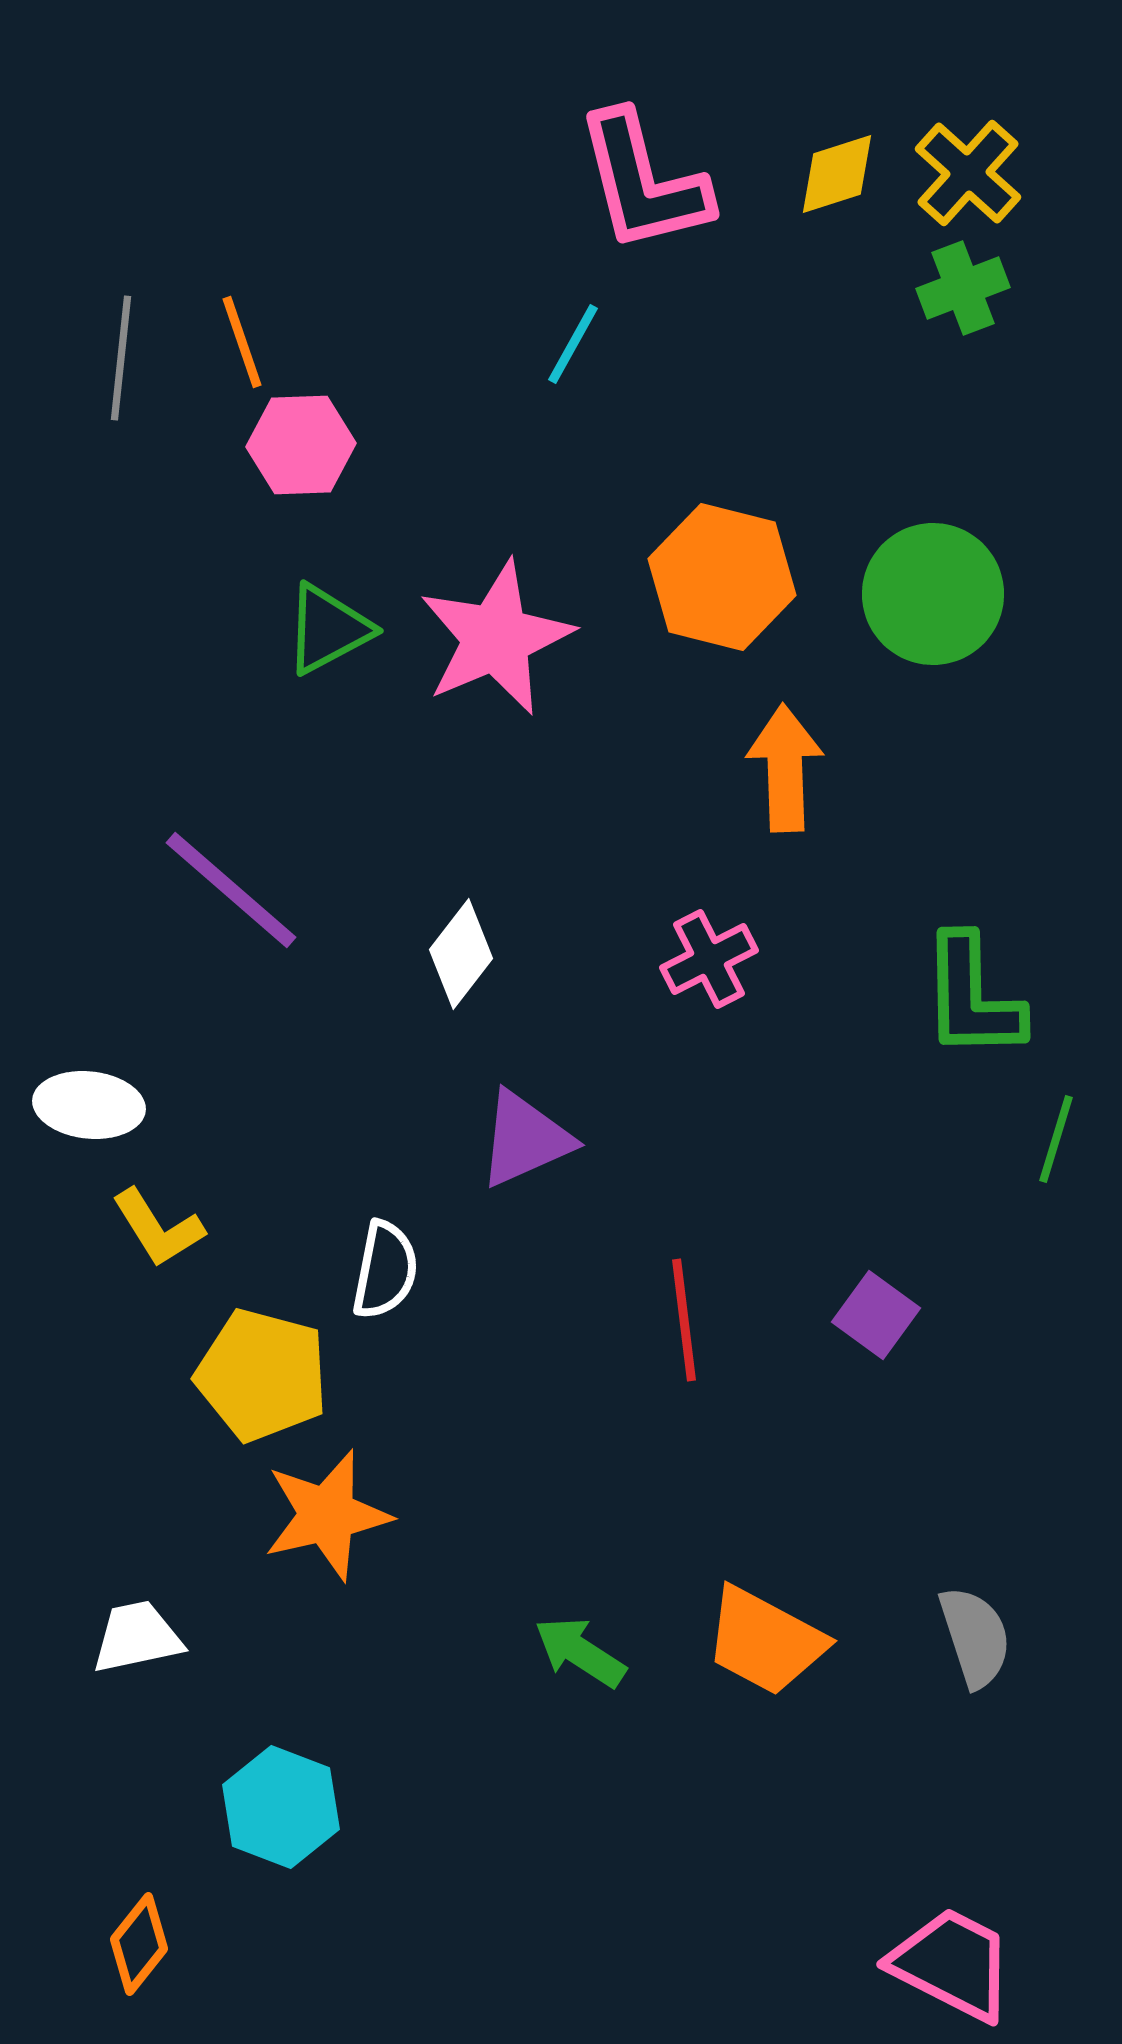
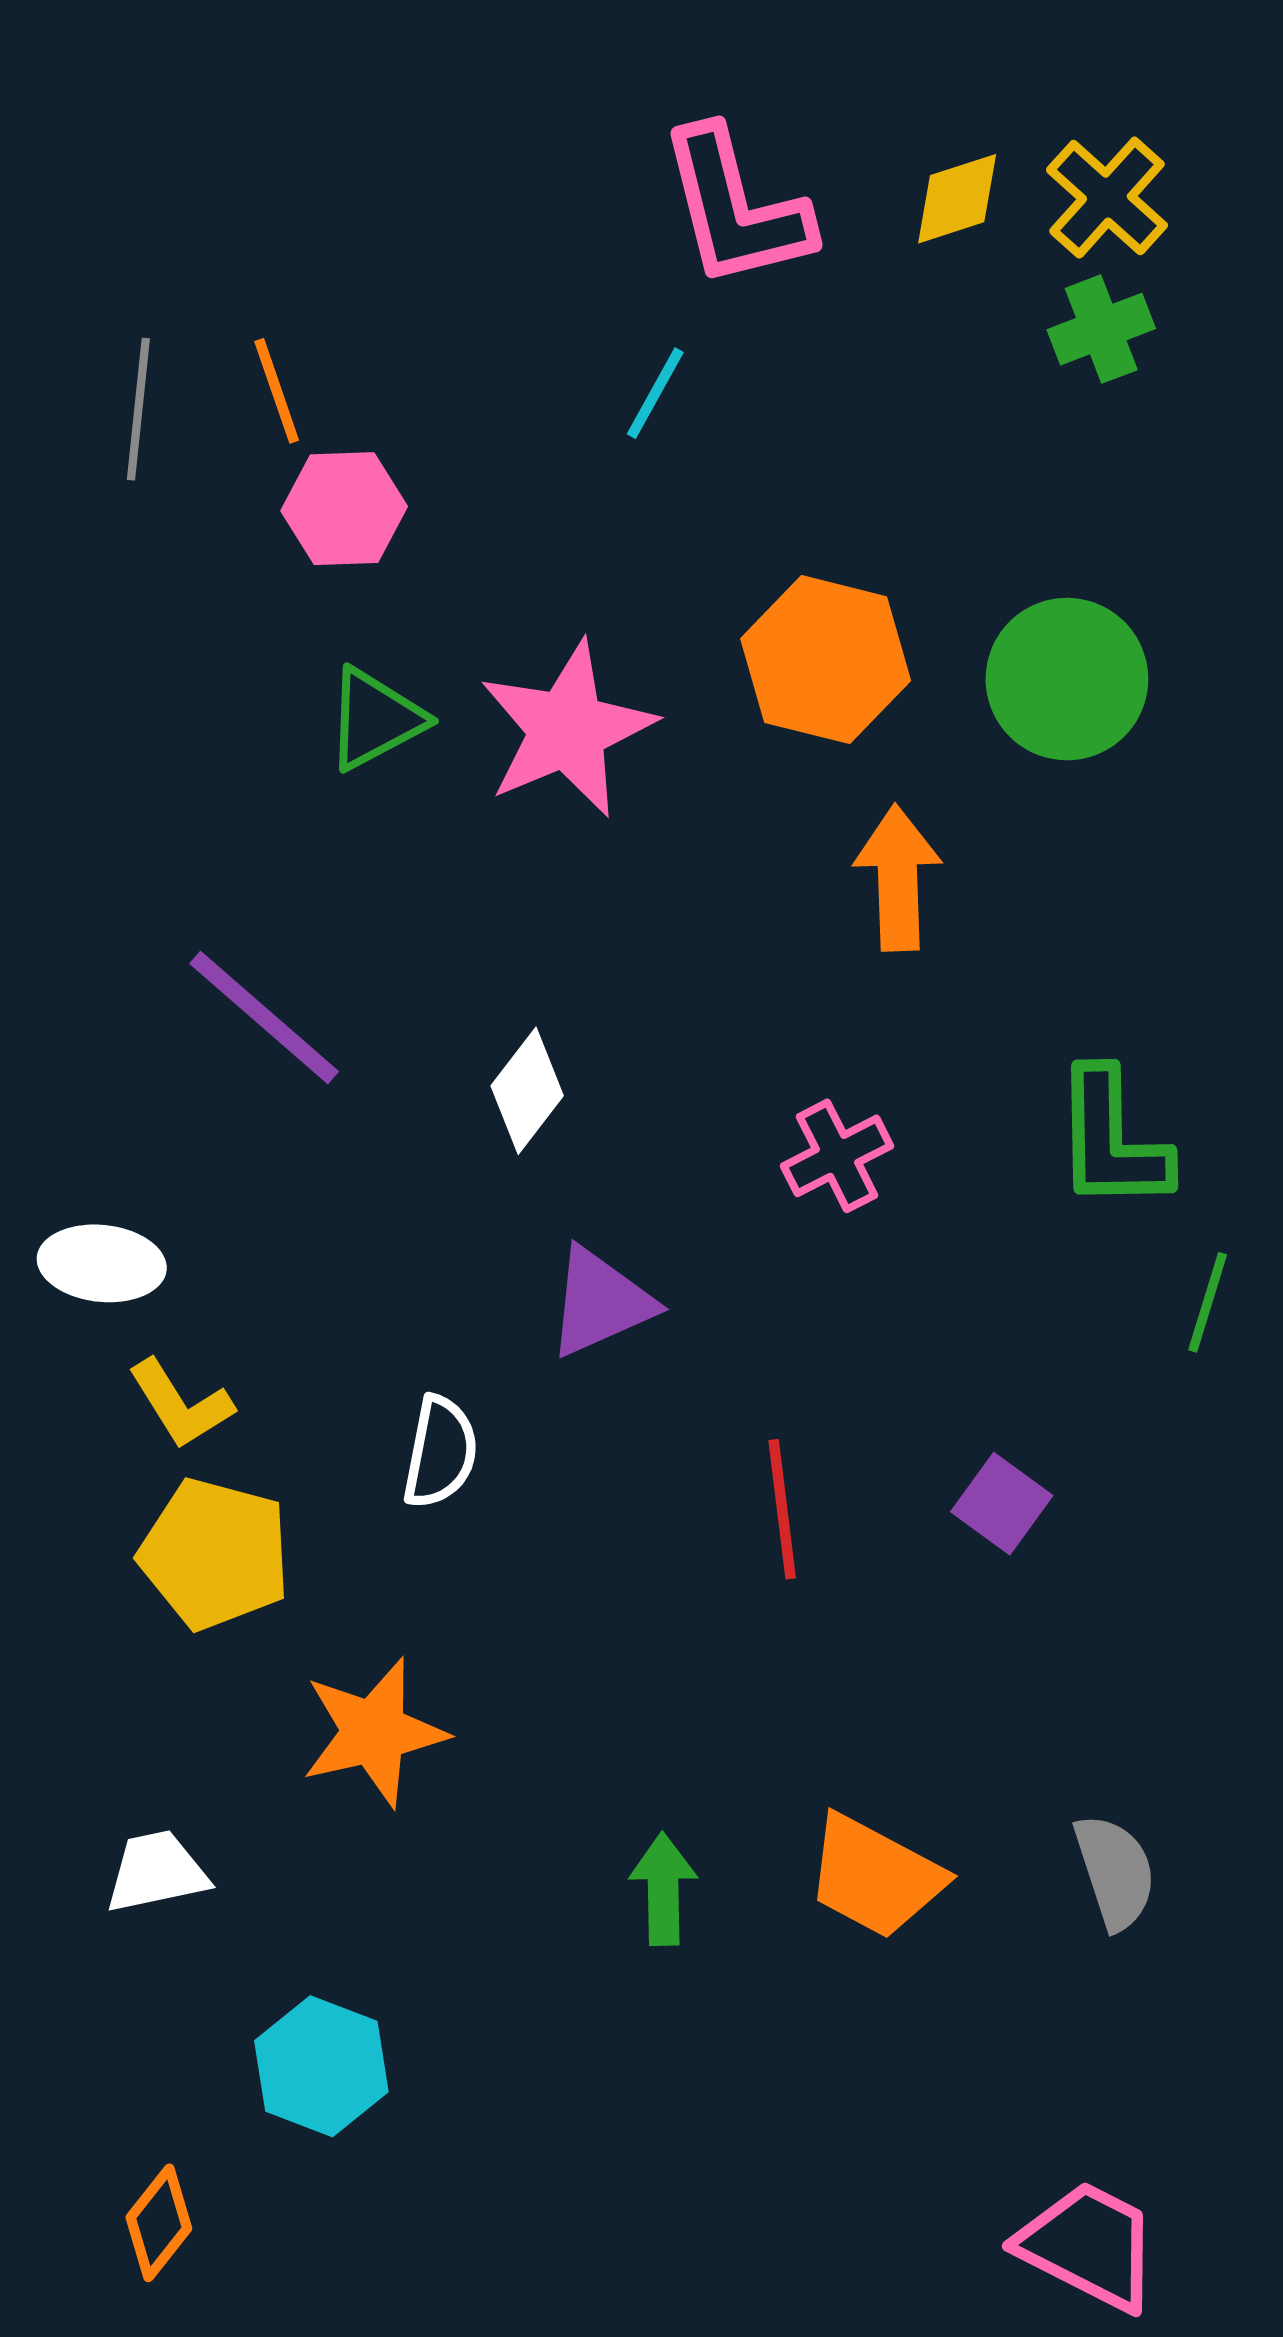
pink cross: (709, 959) -> (837, 1156), moved
yellow pentagon: (262, 1375) -> (215, 1554), moved
green arrow: (580, 1652) -> (663, 1889), turned 56

